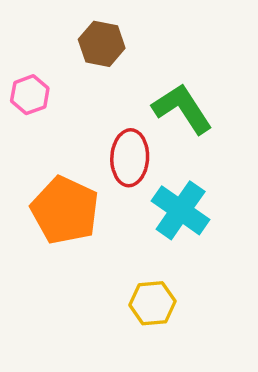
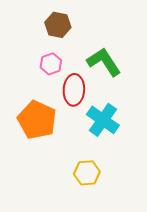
pink hexagon: (30, 95) -> (51, 64), moved

